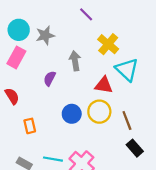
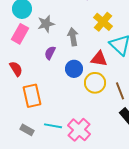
gray star: (45, 35) -> (46, 24), moved
blue circle: (72, 114) -> (74, 69), moved
orange rectangle: (30, 126) -> (32, 96), size x1.6

